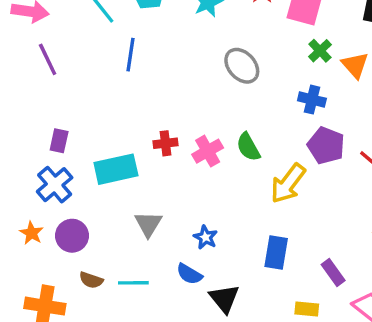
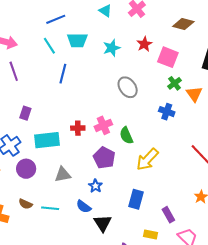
purple rectangle: (59, 141) -> (25, 113), moved
purple pentagon: (326, 146) -> (104, 158), moved
pink cross: (208, 151) -> (103, 125), moved
gray triangle: (148, 224) -> (63, 175), turned 42
purple circle: (72, 236) -> (26, 169), moved

